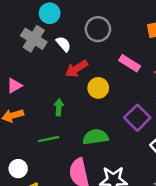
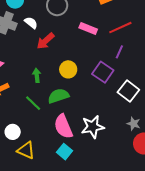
yellow circle: (98, 88) -> (68, 69), moved
green semicircle: (95, 137) -> (58, 96), moved
green line: (49, 139) -> (33, 103), turned 66

